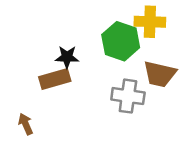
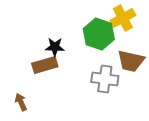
yellow cross: (150, 22) -> (123, 18), turned -30

